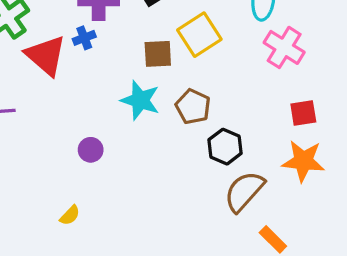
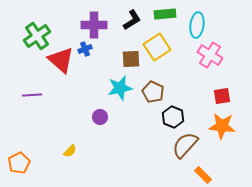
cyan star: (140, 100) -> (120, 88), turned -30
purple circle: (91, 150) -> (100, 117), moved
yellow semicircle: (70, 215) -> (70, 151), moved

